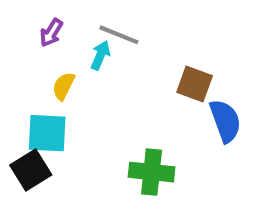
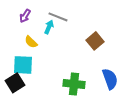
brown square: (195, 84) -> (95, 41), turned 30
yellow semicircle: (63, 86) -> (31, 42), turned -72
blue semicircle: (225, 121) -> (110, 79), moved

